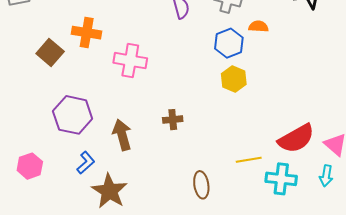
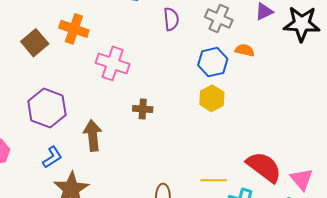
brown cross: (173, 120) -> (143, 109), moved
red semicircle: (296, 139) -> (264, 167), turned -123

